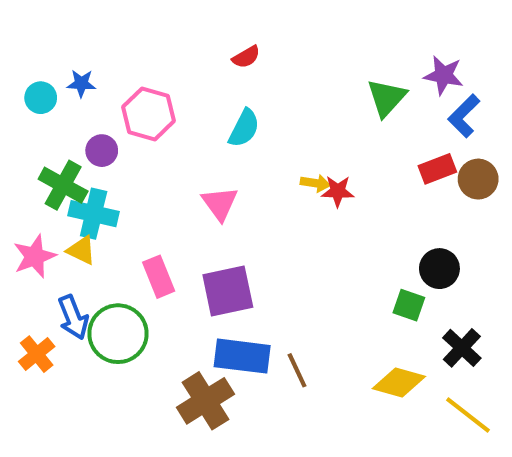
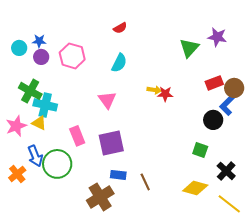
blue L-shape: (464, 116) -> (227, 105), moved
purple circle: (102, 151) -> (41, 57), moved
black circle: (439, 269) -> (213, 120), moved
blue rectangle: (242, 356) -> (118, 175), size x0.6

